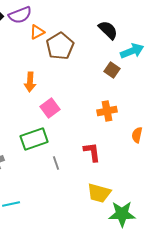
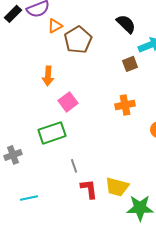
brown square: (112, 70) -> (130, 64), turned 35
red L-shape: (92, 152) -> (89, 189), moved
gray line: (56, 163) -> (74, 166), moved

